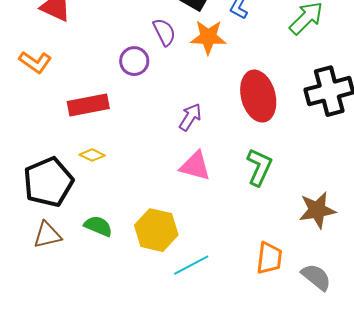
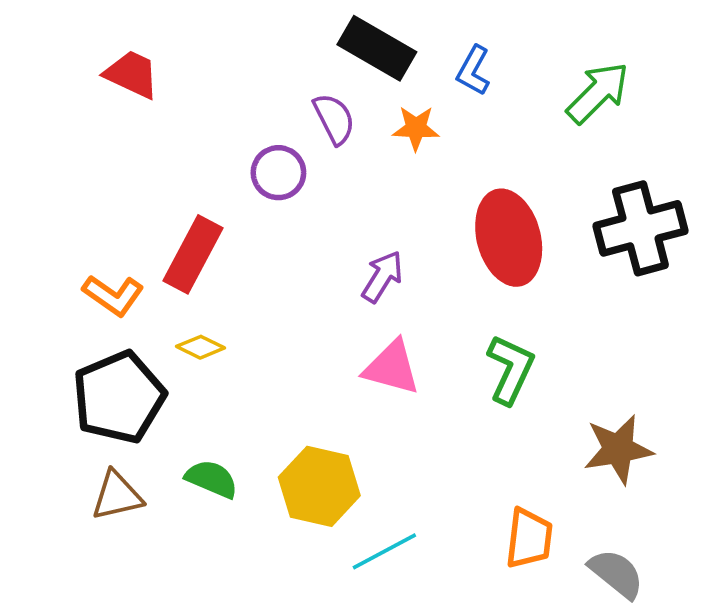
orange star: (208, 37) -> (416, 128), size x0.7
orange L-shape: (35, 62) -> (113, 295), moved
red rectangle: (88, 105) -> (193, 254), turned -51

